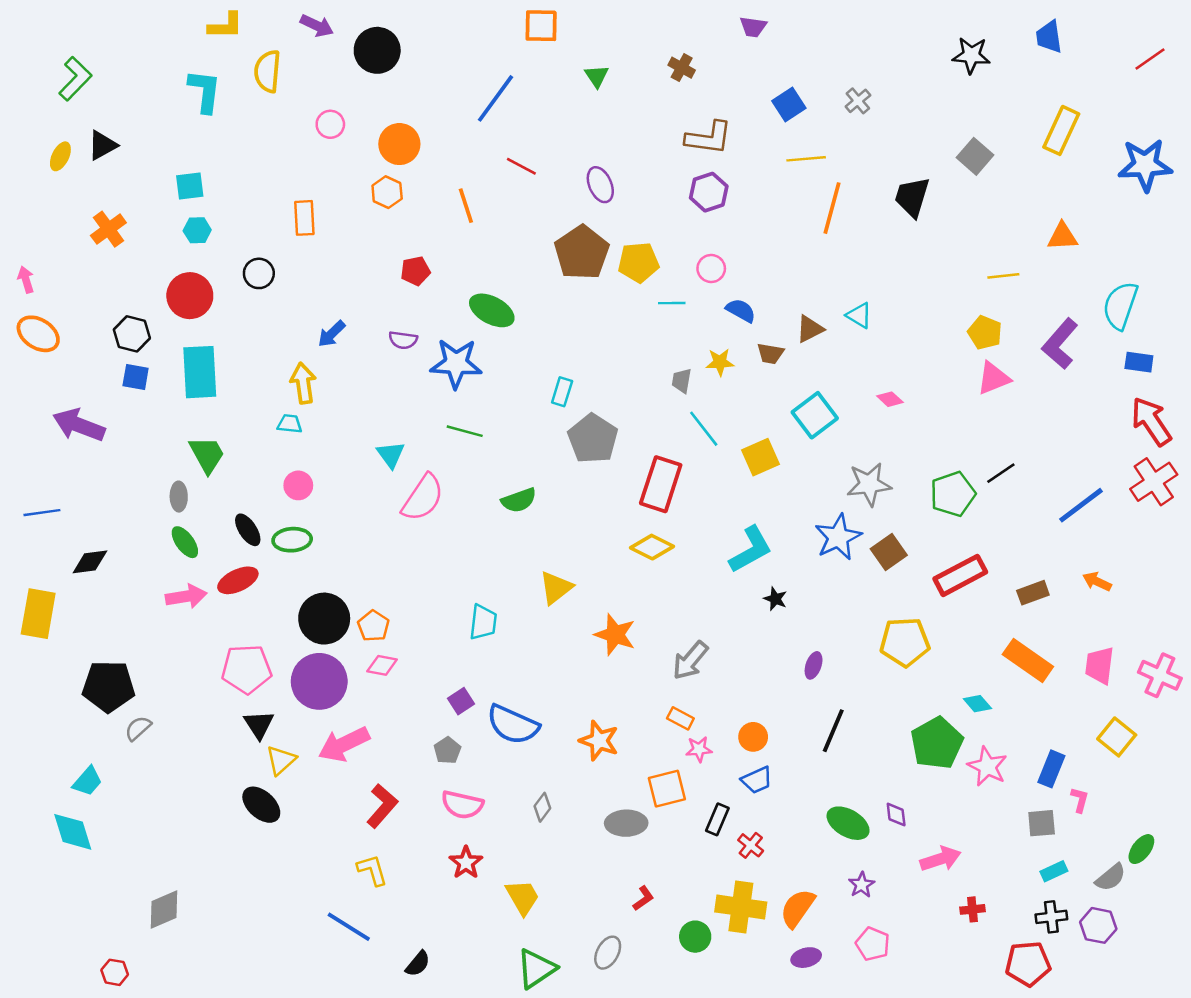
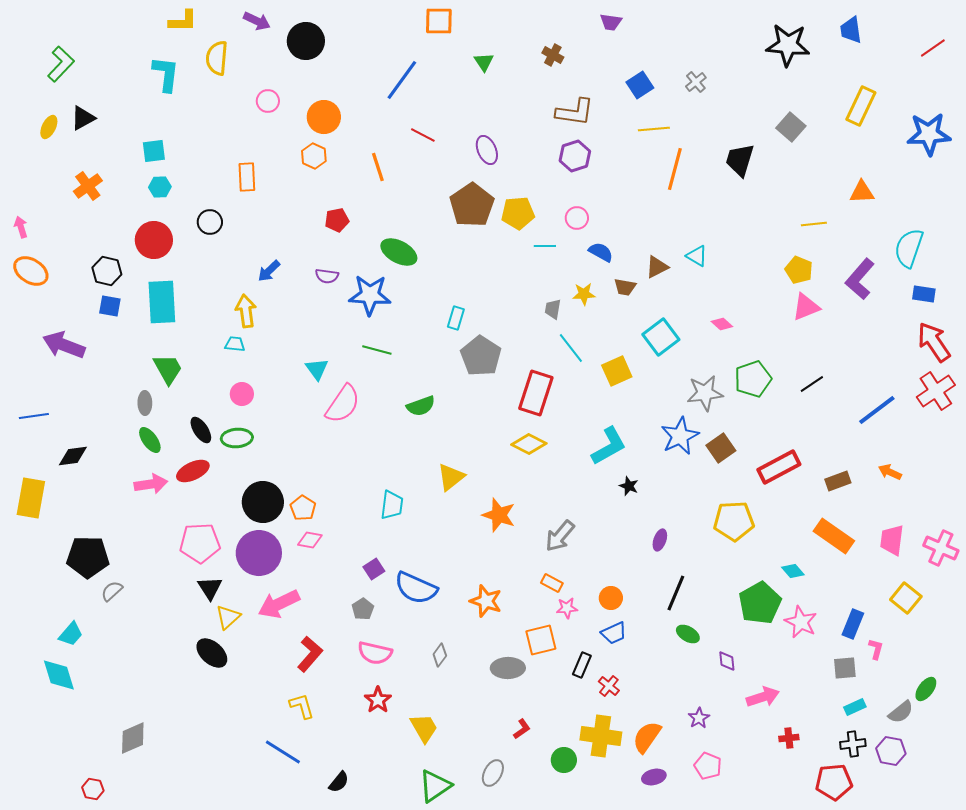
black star: (971, 55) -> (788, 45), size x1.4
green pentagon: (953, 494) -> (753, 379), moved
green ellipse: (848, 823) -> (688, 634), moved, size x0.7

